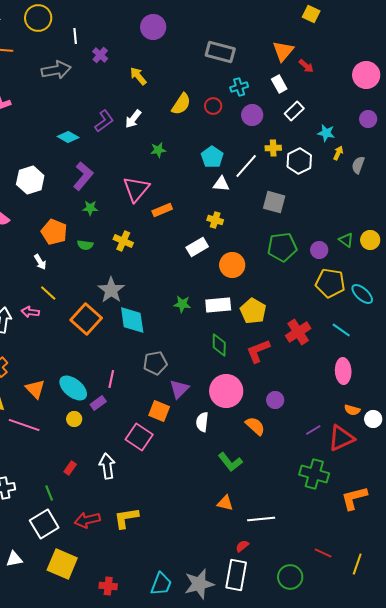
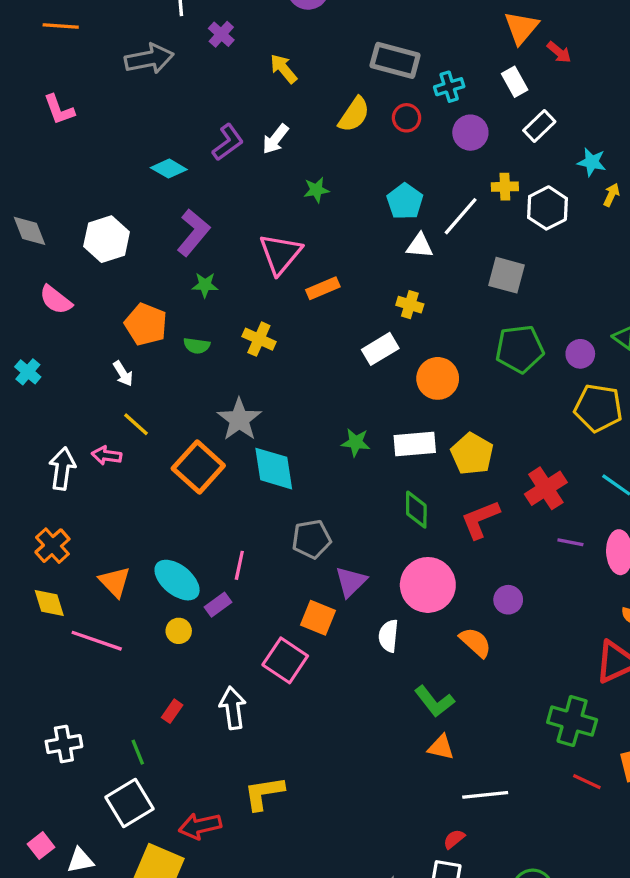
gray rectangle: (220, 52) -> (395, 60), moved
purple line: (313, 430) -> (570, 542), moved, turned 42
orange triangle: (225, 503) -> (441, 747), moved
red arrow: (87, 520) -> (200, 826), moved
red line: (323, 553) -> (587, 782), moved

